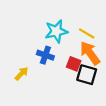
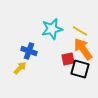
blue cross: (45, 55) -> (29, 51), moved
red square: (74, 64) -> (68, 59), turned -32

